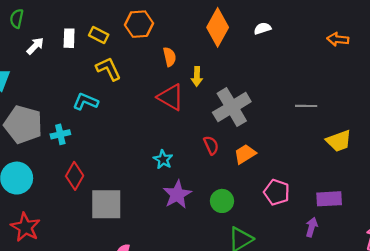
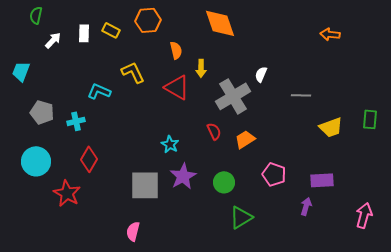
orange diamond: (218, 27) -> (220, 23), turned -48
white semicircle: (262, 28) -> (261, 74), moved, turned -49
yellow L-shape: (108, 69) -> (133, 72), moved
gray pentagon: (23, 125) -> (42, 112), size x0.7
gray square: (106, 204) -> (145, 185), moved
red star: (25, 227) -> (67, 193), moved

